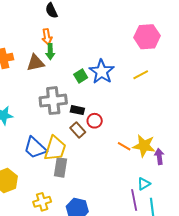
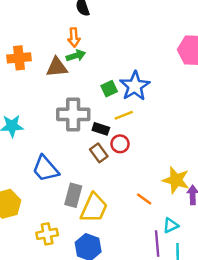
green arrow: (50, 52) -> (76, 56), turned -112
yellow line: (141, 75) -> (124, 115), moved
orange line: (124, 146) -> (144, 199), moved
yellow trapezoid: (55, 148) -> (94, 208), moved

